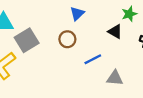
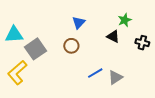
blue line: (93, 59) -> (95, 73), moved
gray triangle: (115, 78) -> (115, 77), turned -35

